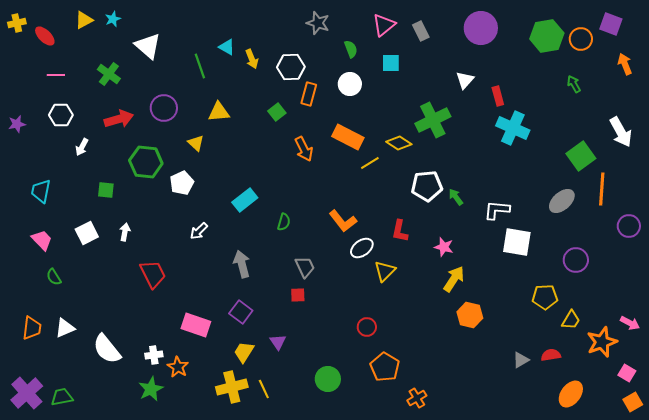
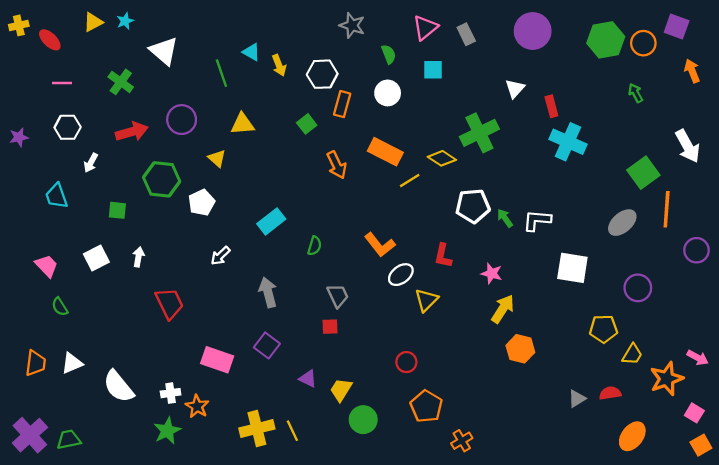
cyan trapezoid: (41, 191) -> (56, 196), moved, turned -30
white L-shape: (497, 210) -> (537, 220), moved
purple triangle: (278, 342) -> (308, 379), turned -30
yellow trapezoid: (244, 352) -> (341, 390), moved

